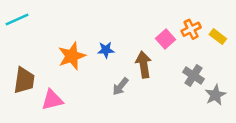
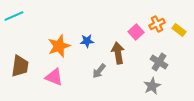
gray star: (215, 95) -> (152, 86), moved
pink triangle: (52, 100) -> (54, 77), moved, turned 36

